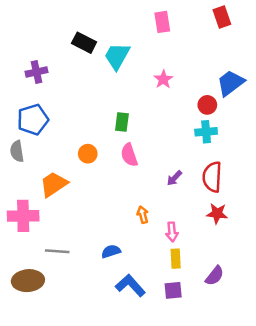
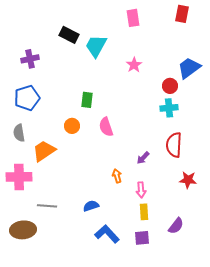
red rectangle: (222, 17) -> (182, 14), turned 30
green rectangle: (122, 122) -> (87, 100), moved
gray semicircle: (17, 151) -> (19, 133), moved
purple arrow: (174, 178) -> (143, 158), moved
red star: (217, 213) -> (188, 180), moved

